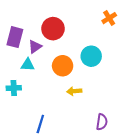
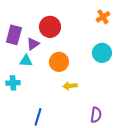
cyan circle: (91, 56) -> (102, 53), moved

